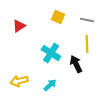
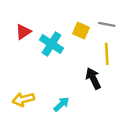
yellow square: (58, 17) -> (81, 31), moved
cyan cross: (51, 53) -> (52, 44), moved

